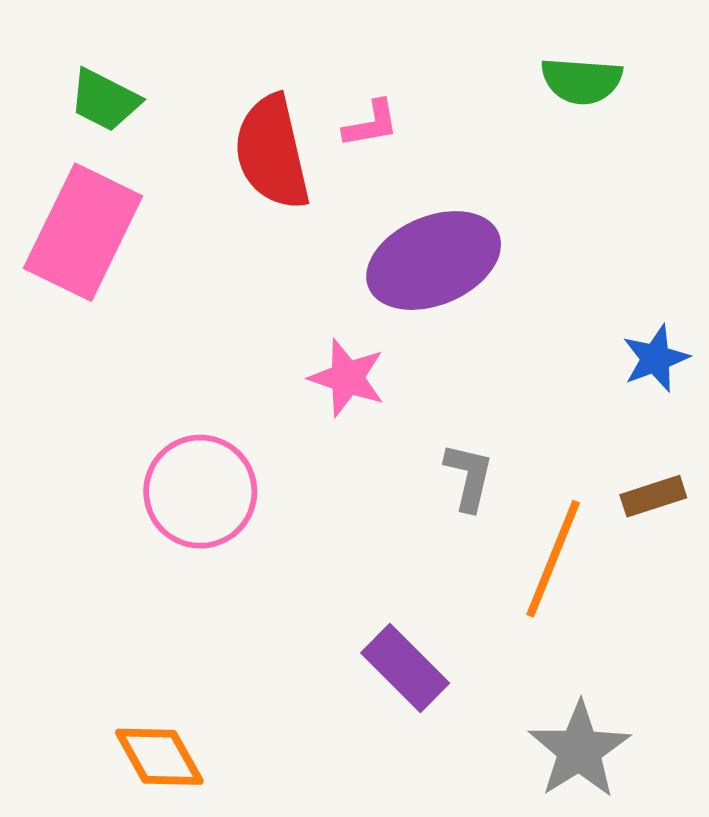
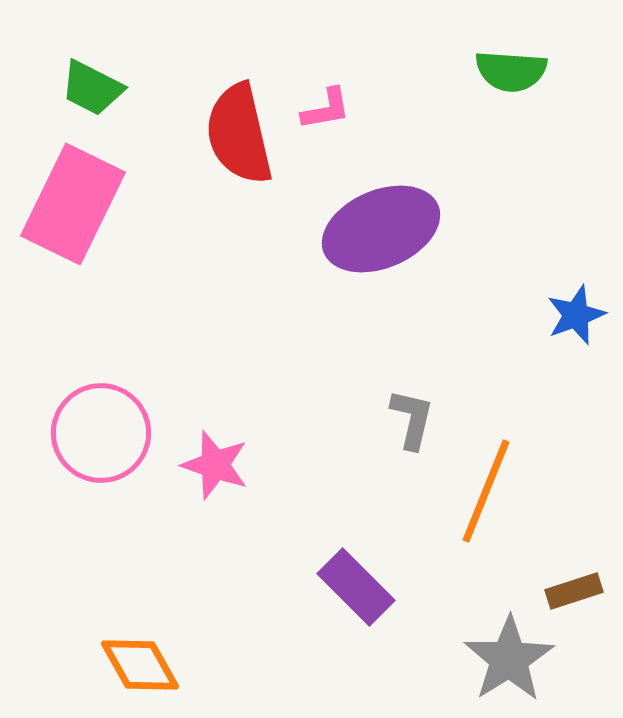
pink star: (347, 378) -> (215, 465), moved
pink circle: (200, 492) -> (101, 433), moved
brown rectangle: (653, 496) -> (574, 591), moved

